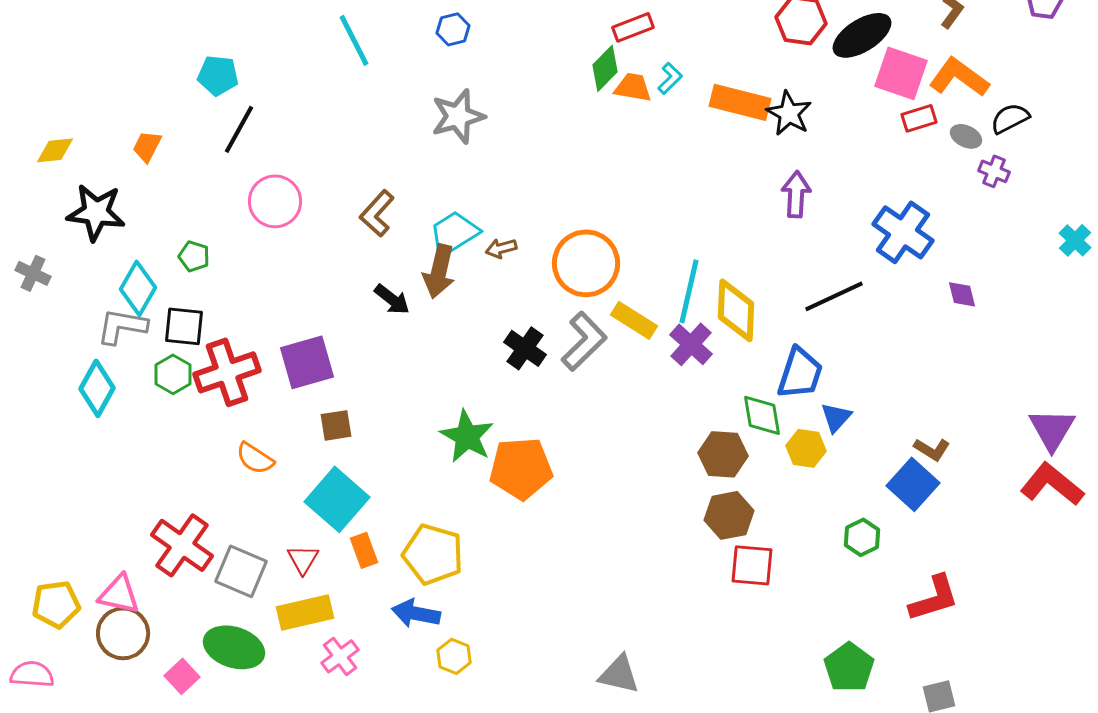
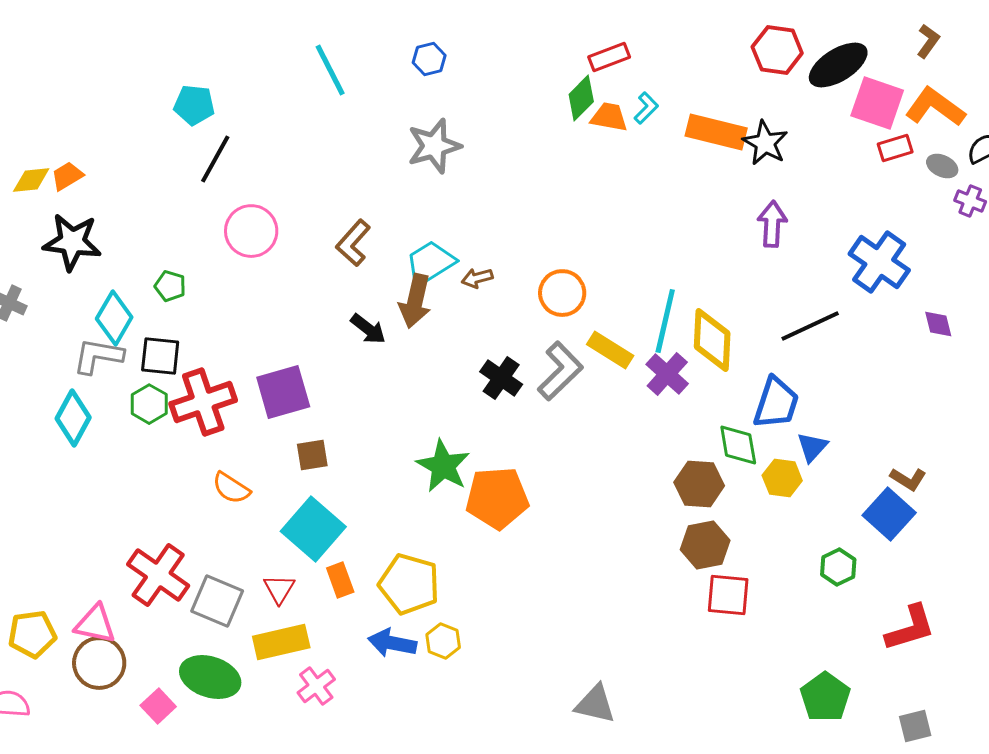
orange trapezoid: (147, 146) -> (67, 176), moved, turned 32
orange circle: (586, 263) -> (562, 293), size x0.7
yellow hexagon: (454, 656) -> (443, 641), moved

